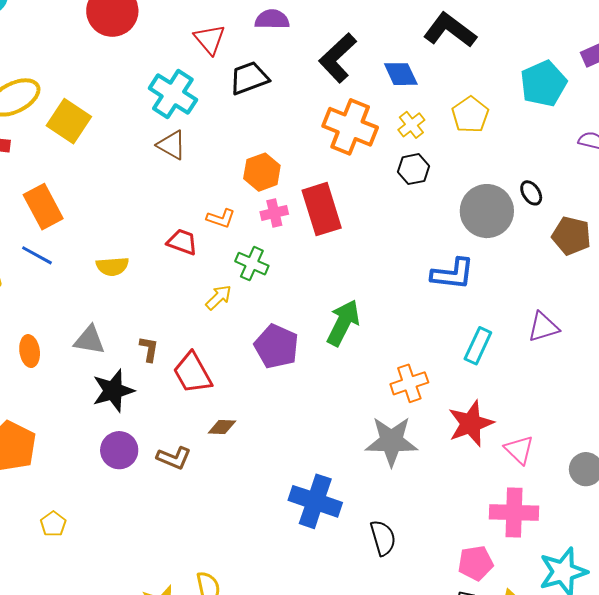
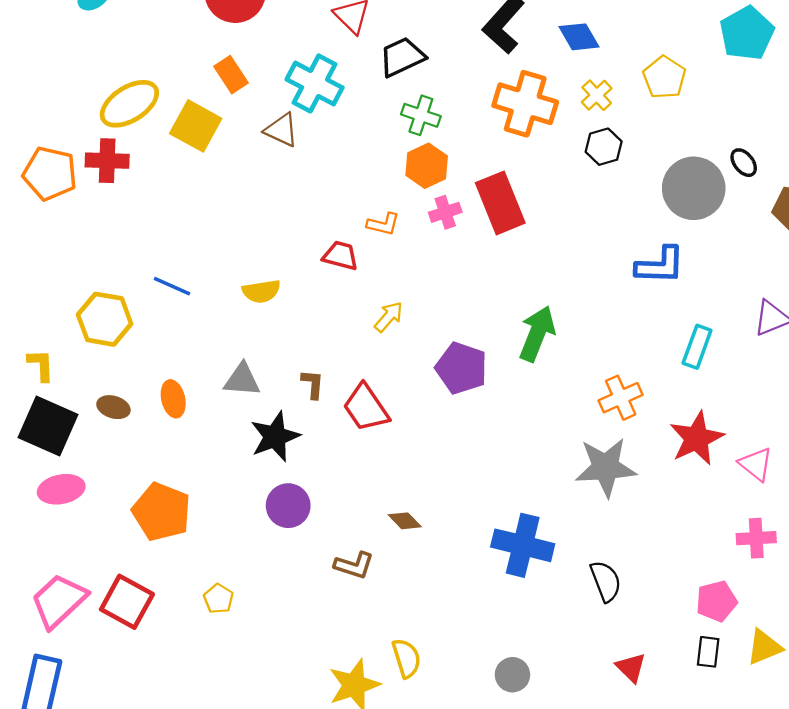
brown triangle: (172, 145) -> (281, 130), moved
orange rectangle: (43, 207) -> (231, 75), moved, size x0.7
green cross: (252, 264) -> (421, 115), moved
brown diamond: (222, 427) -> (405, 521), moved, turned 48
brown L-shape: (174, 458) -> (354, 565), moved
pink cross: (514, 512) -> (756, 538), size x0.7

